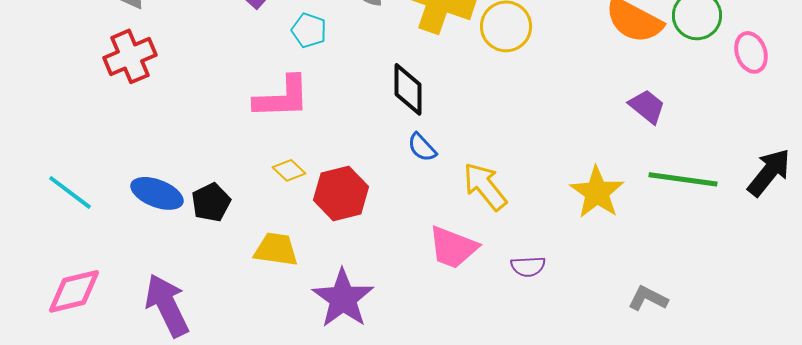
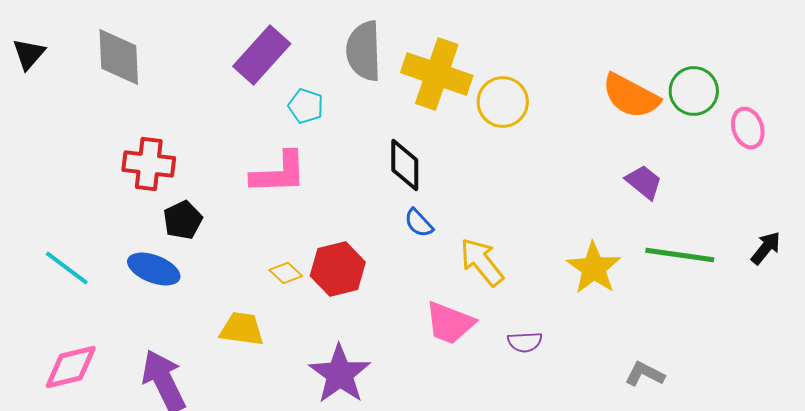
red cross: (130, 56) -> (149, 164), moved, turned 30
yellow diamond: (289, 170) -> (286, 273), moved
black arrow: (769, 172) -> (766, 248), size x0.7
black pentagon: (211, 202) -> (183, 220), moved
yellow trapezoid: (276, 249) -> (242, 329), moved

